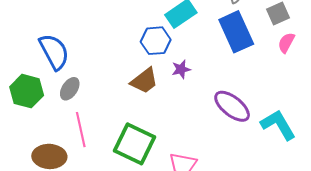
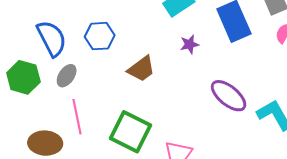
blue hexagon: (156, 41) -> (100, 36), moved
purple star: (181, 69) -> (190, 44), moved

